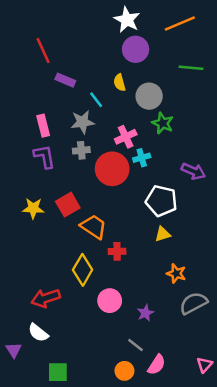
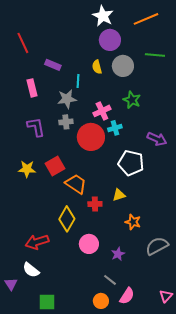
red line: (43, 51) -> (23, 43), moved
gray circle: (149, 96) -> (123, 66), moved
cyan line: (96, 100) -> (78, 81), turned 40
pink rectangle: (43, 126) -> (32, 88), moved
yellow triangle: (163, 234) -> (119, 195), moved
orange star: (176, 274) -> (133, 222), moved

